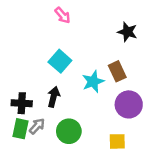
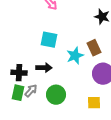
cyan square: (60, 61) -> (49, 40), turned -30
black arrow: (54, 97) -> (44, 68), turned 77

